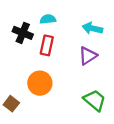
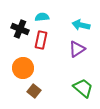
orange circle: (40, 83) -> (23, 68), moved
brown square: (11, 104) -> (34, 91), moved

